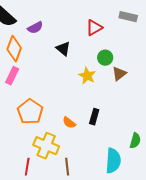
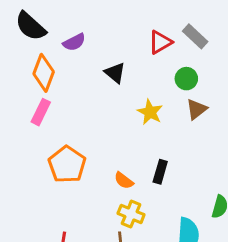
gray rectangle: (128, 17) -> (195, 36), moved, turned 30
green circle: (105, 58) -> (186, 79), moved
yellow cross: (46, 146) -> (131, 214), moved, size x0.7

